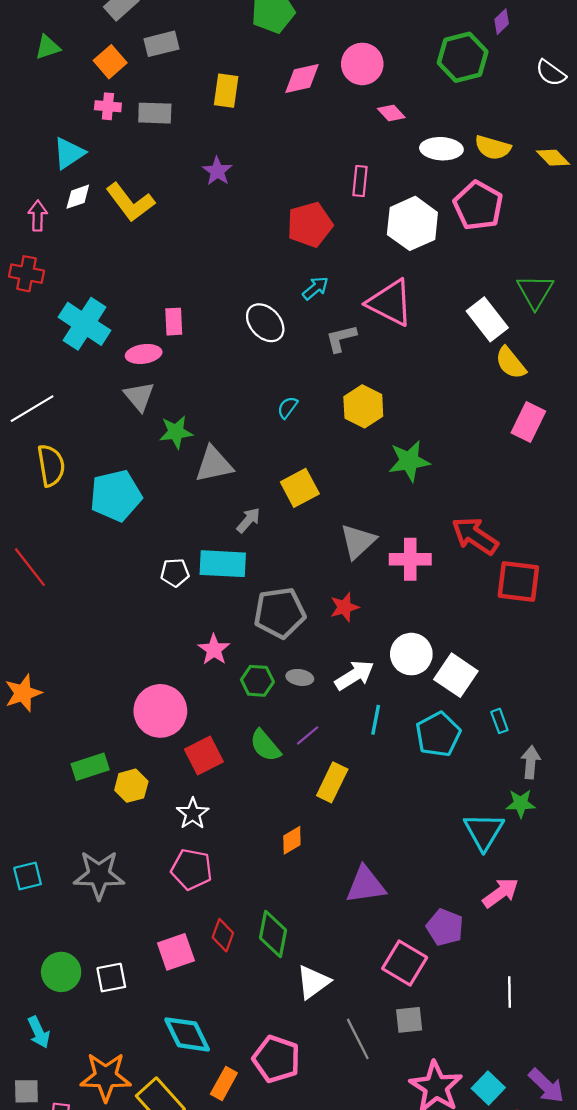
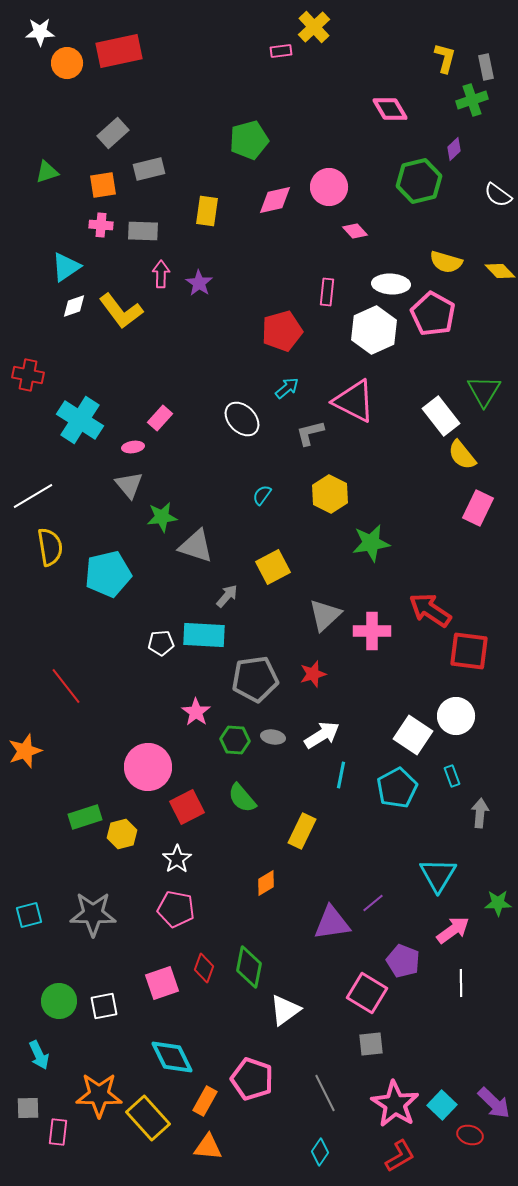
orange square: (110, 62) -> (103, 185), turned 32
white ellipse: (441, 149) -> (391, 284), moved
pink arrow: (38, 216) -> (161, 274), moved
pink rectangle: (174, 322) -> (160, 418), turned 45
pink ellipse: (144, 354) -> (133, 447), size x0.7
gray triangle: (214, 464) -> (196, 546), turned 30
red line: (30, 567) -> (66, 686), moved
white circle: (411, 654) -> (456, 716), moved
purple line: (308, 735) -> (373, 903), moved
green star: (521, 804) -> (498, 903), moved
white line: (509, 992) -> (461, 983), moved
gray line: (358, 1039) -> (325, 1093), moved

